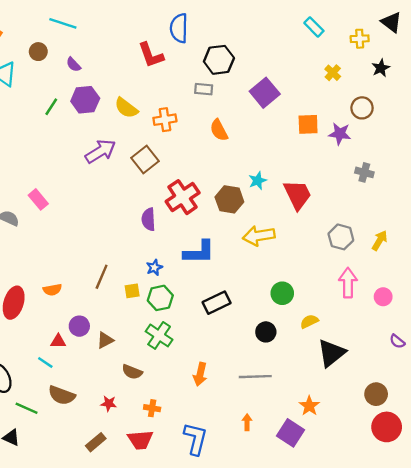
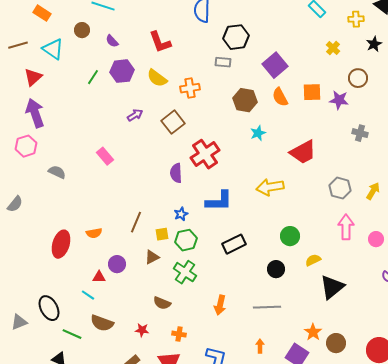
red L-shape: (151, 55) -> (160, 42), moved
orange semicircle: (219, 130) -> (280, 97), moved
purple arrow: (100, 151) -> (135, 115), size x0.6
cyan star: (258, 181) -> (258, 133), moved
red trapezoid: (297, 195) -> (303, 152), turned 88
pink rectangle: (38, 199) -> (105, 156), moved
brown hexagon: (229, 199) -> (245, 100), moved
brown triangle: (105, 340) -> (152, 257), moved
brown circle: (376, 394) -> (336, 343), moved

